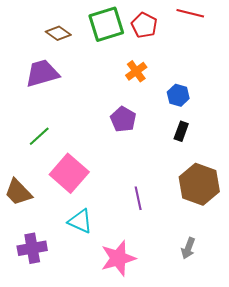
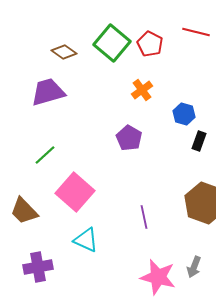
green square: (106, 24) -> (112, 43), turned -33
black rectangle: (181, 131) -> (199, 141), moved
pink star: (118, 258) -> (158, 277), moved, turned 30

